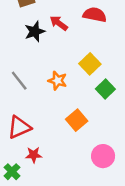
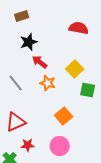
red arrow: (59, 23) -> (40, 62), moved
green square: (105, 89) -> (88, 90), turned -35
pink circle: (103, 156) -> (60, 146), moved

